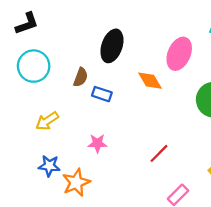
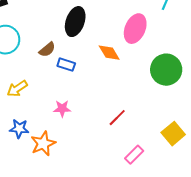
brown semicircle: (81, 77) -> (47, 50), turned 30

